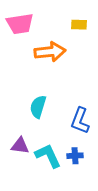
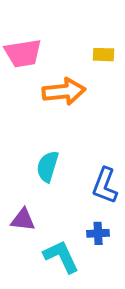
cyan L-shape: (48, 156) -> (61, 257), moved

